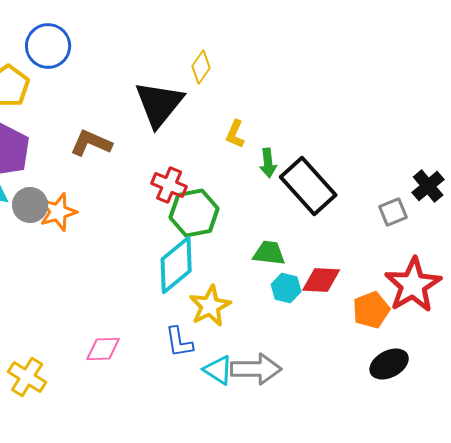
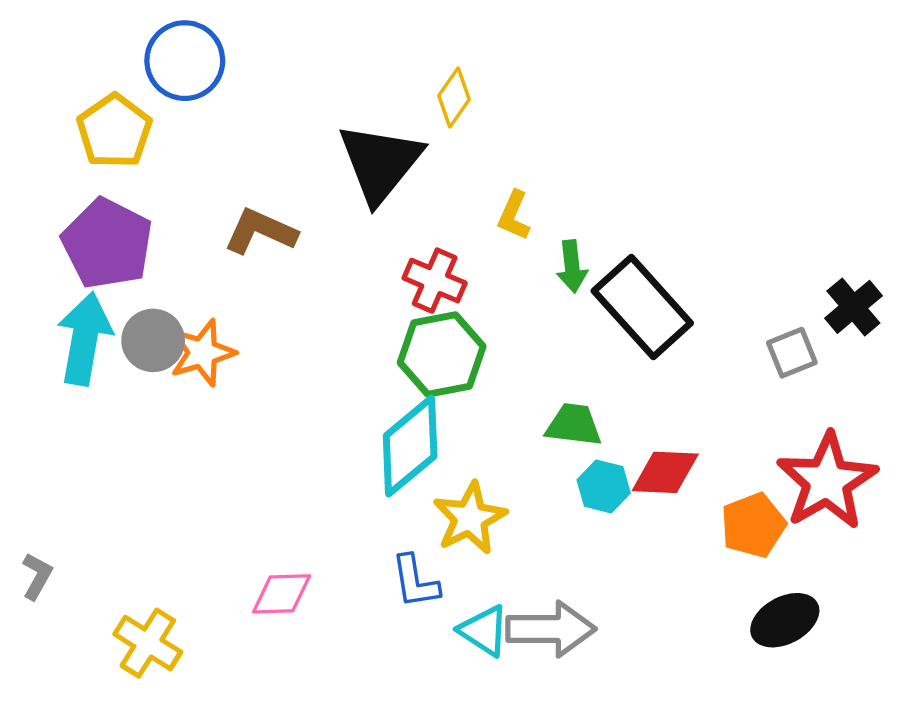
red cross: (169, 185) -> (435, 281), moved

